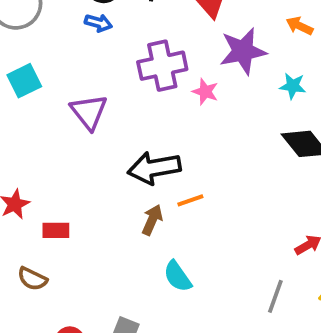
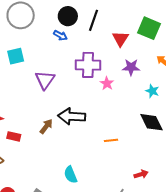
purple star: (243, 51) -> (131, 67), size x0.7
orange line: (190, 200) -> (111, 140), moved
brown arrow: (152, 220) -> (46, 126), moved

